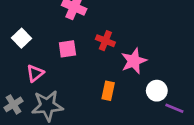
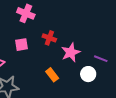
orange rectangle: (108, 91) -> (52, 75), turned -48
purple line: (174, 108) -> (101, 59), moved

